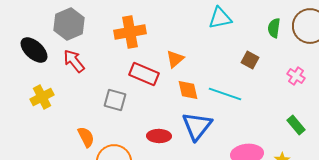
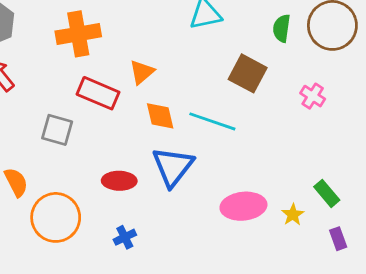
brown square: (250, 60) -> (248, 73), size x1.5
green rectangle: (296, 125) -> (327, 193), moved

